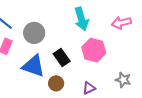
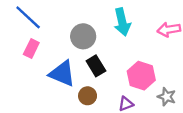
gray circle: (34, 33) -> (83, 36), moved
pink hexagon: (94, 50) -> (141, 76), moved

